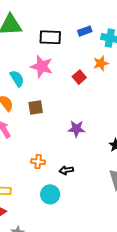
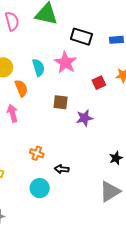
brown square: (36, 108) -> (61, 102), moved
purple star: (76, 129) -> (84, 118), moved, turned -30

